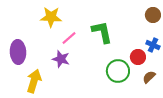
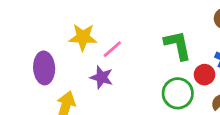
yellow star: (51, 17) -> (83, 37), moved
green L-shape: (102, 32) -> (178, 45), moved

